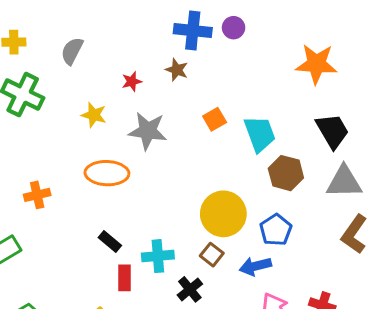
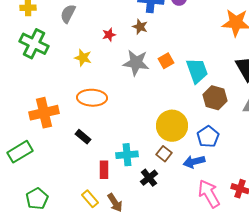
gray star: (148, 131) -> (136, 63), moved
orange cross: (37, 195) -> (44, 113), size x1.6
black rectangle: (110, 241) -> (83, 137), moved

